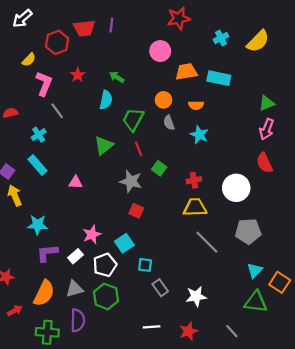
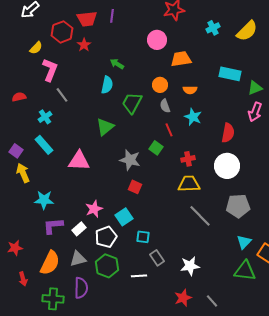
red star: (78, 75) -> (84, 45), moved
cyan rectangle: (219, 78) -> (230, 74), moved
red line: (138, 149) -> (169, 130), moved
red semicircle: (264, 163) -> (228, 133), moved, turned -144
pink triangle: (76, 182) -> (79, 161), size x1.6
red arrow: (15, 311) -> (23, 279), turned 104
white line: (152, 327) -> (139, 276), moved
gray line: (232, 331) -> (212, 301), moved

